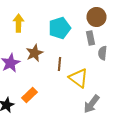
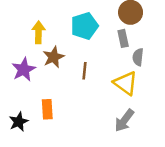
yellow arrow: (18, 23) -> (39, 32), moved
yellow triangle: (78, 78) -> (126, 83), moved
orange rectangle: (30, 95) -> (47, 109), turned -49

